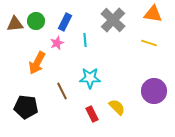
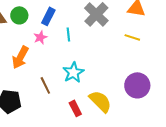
cyan star: (90, 78) -> (73, 72), turned -30
yellow semicircle: (117, 107) -> (100, 101), size x1.4

